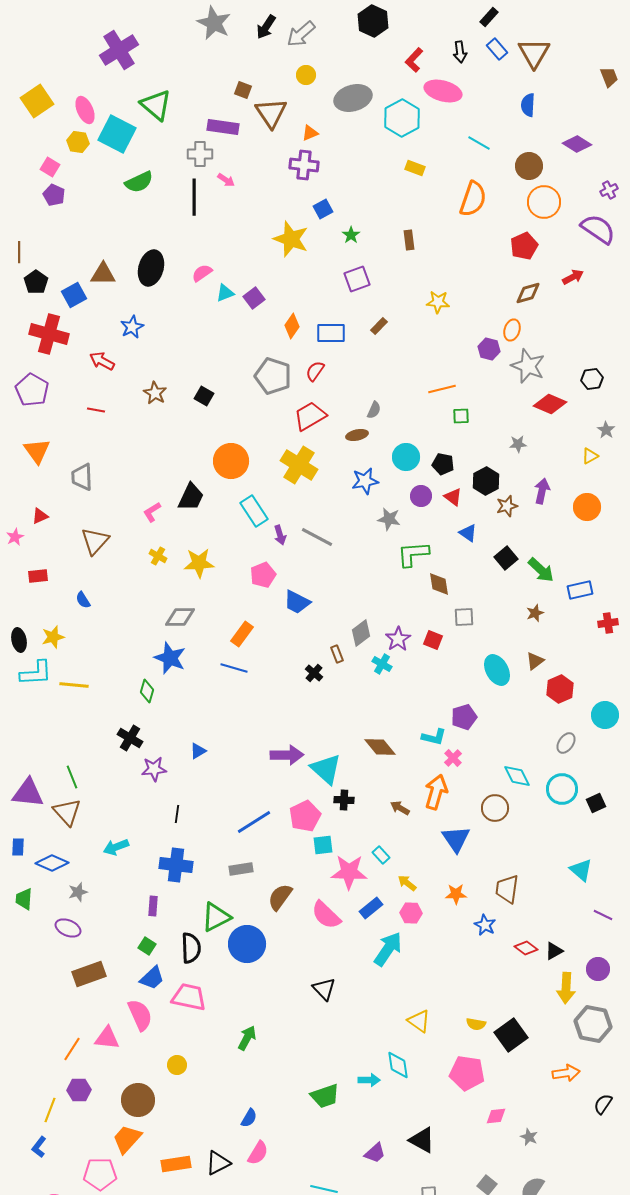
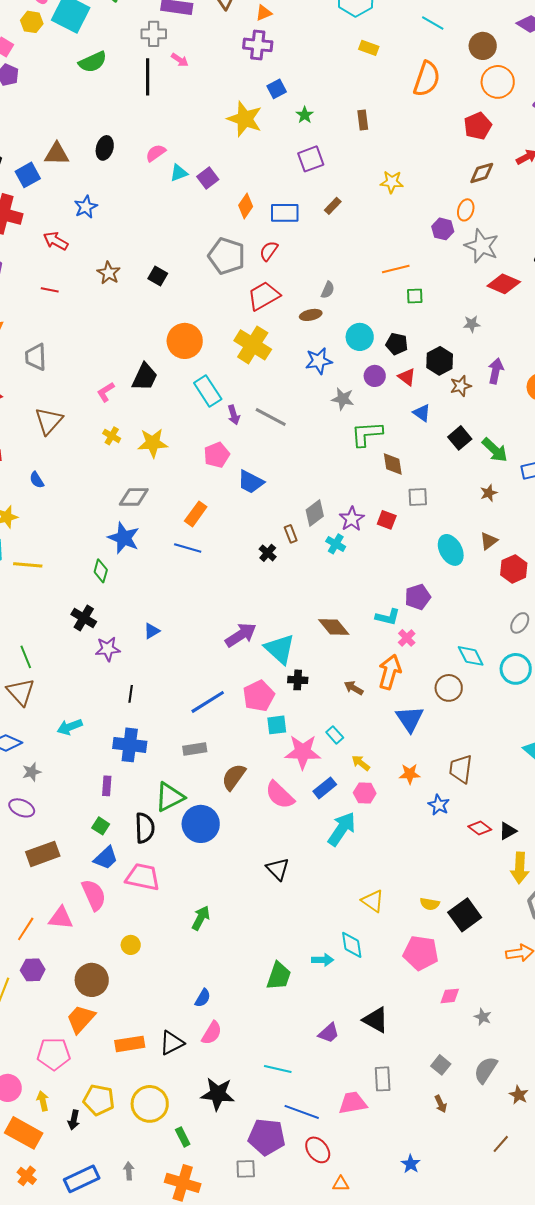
black ellipse: (151, 268) -> (105, 148), size x0.7
purple arrow: (287, 755) -> (241, 635), turned -32
green trapezoid: (325, 1096) -> (279, 976), turned -52

